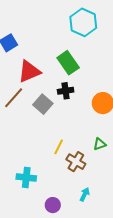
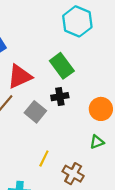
green triangle: (100, 144) -> (97, 142), moved
yellow line: (59, 147) -> (44, 158), moved

